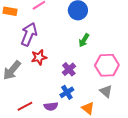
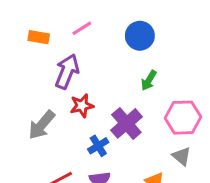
purple cross: (69, 69) -> (126, 123), size x1.5
blue cross: (67, 92) -> (98, 146), moved

